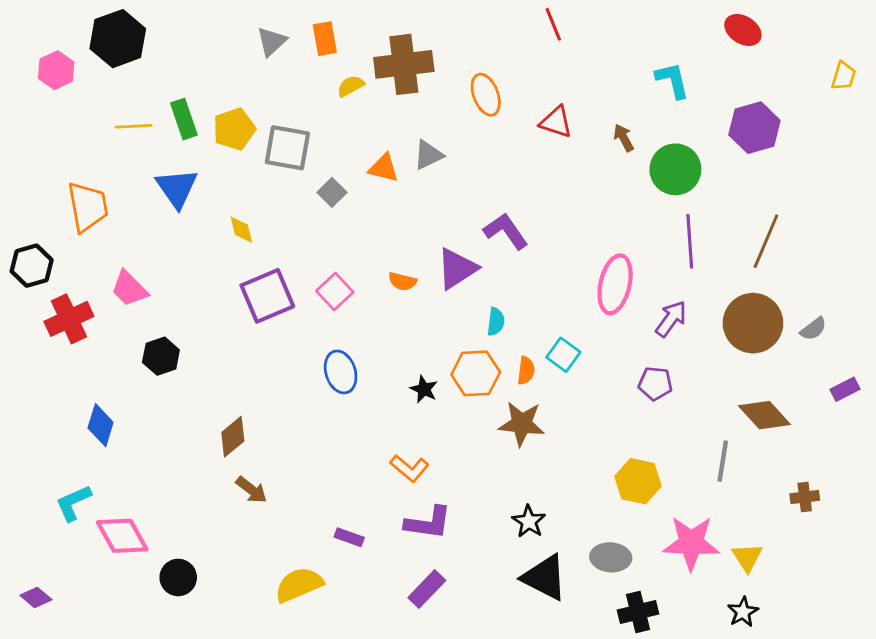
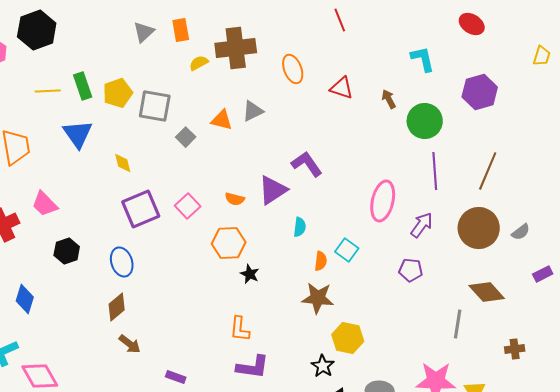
blue ellipse: (341, 372) -> (122, 262), moved
orange hexagon: (476, 373) -> (229, 243), moved
orange L-shape: (410, 468) -> (240, 329), turned 56
yellow hexagon: (638, 481) -> (348, 338), moved
purple rectangle: (349, 537) -> (176, 377), moved

